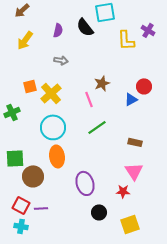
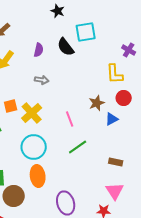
yellow L-shape: (126, 40) -> (115, 74), moved
brown star: (102, 83) -> (97, 103), moved
red circle: (144, 86) -> (124, 98), moved

